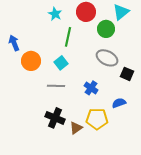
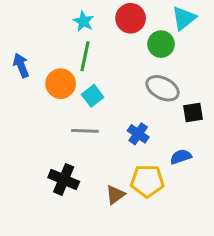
green line: (68, 37) -> (85, 56), moved
orange circle: (31, 61) -> (61, 84), moved
black square: (127, 74) -> (193, 113), turned -32
black cross: (55, 118) -> (64, 179), moved

